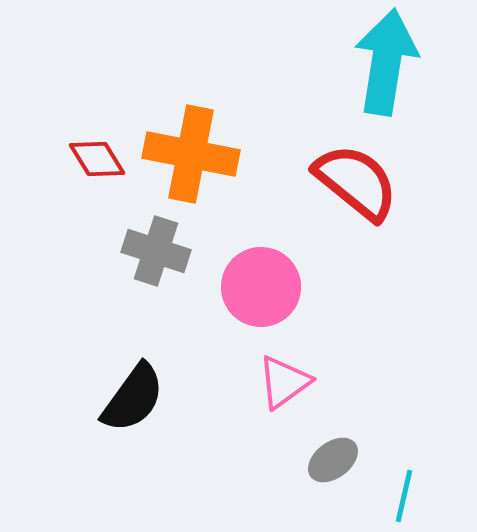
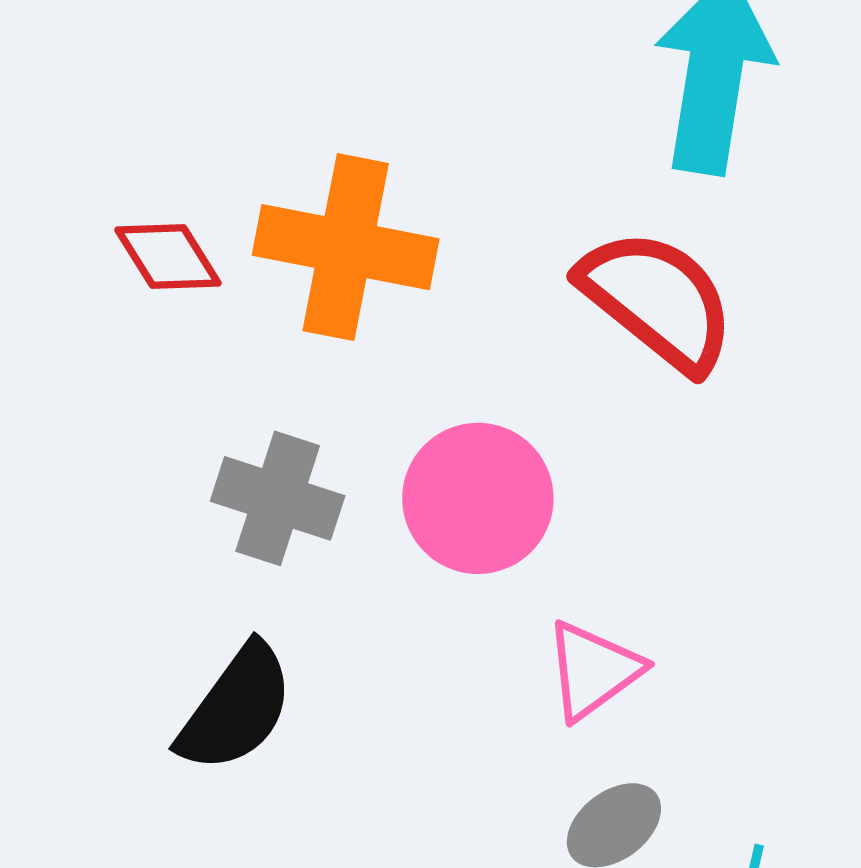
gray cross: (156, 251) -> (278, 498), moved
pink triangle: (284, 382) -> (593, 670), moved

